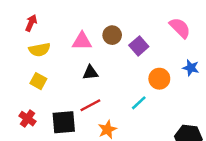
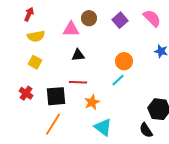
brown circle: (112, 35) -> (89, 18), moved
purple square: (139, 46) -> (120, 20), moved
orange circle: (159, 79) -> (124, 61), moved
red line: (90, 105) -> (78, 82), turned 30

